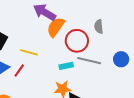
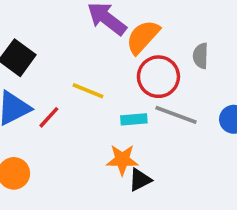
orange semicircle: (56, 27) -> (143, 37), moved
yellow line: (29, 52) -> (88, 91), moved

